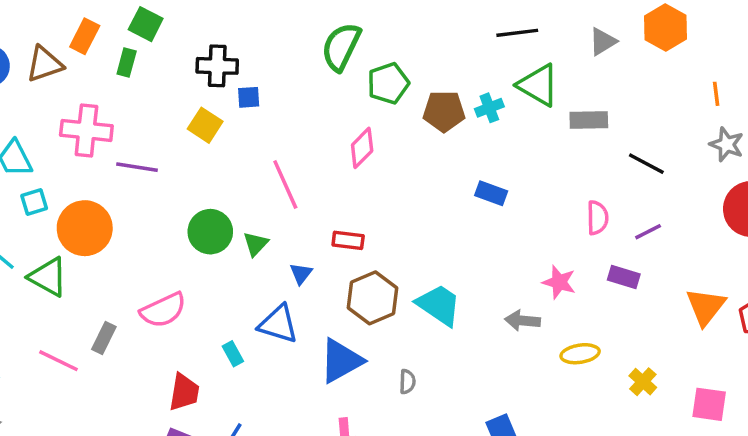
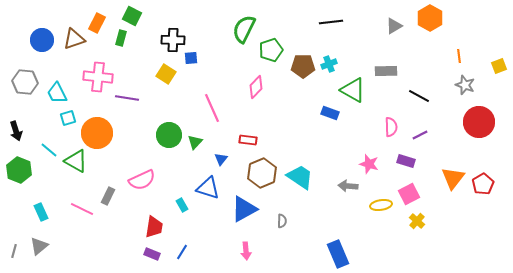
black line: (517, 33) -> (331, 22), moved
green triangle: (538, 85) -> (353, 90), moved
pink square: (709, 404) -> (409, 194), moved, turned -35

